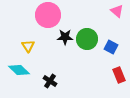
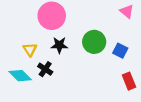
black star: (65, 37) -> (59, 45), moved
black cross: (50, 81) -> (45, 69), moved

